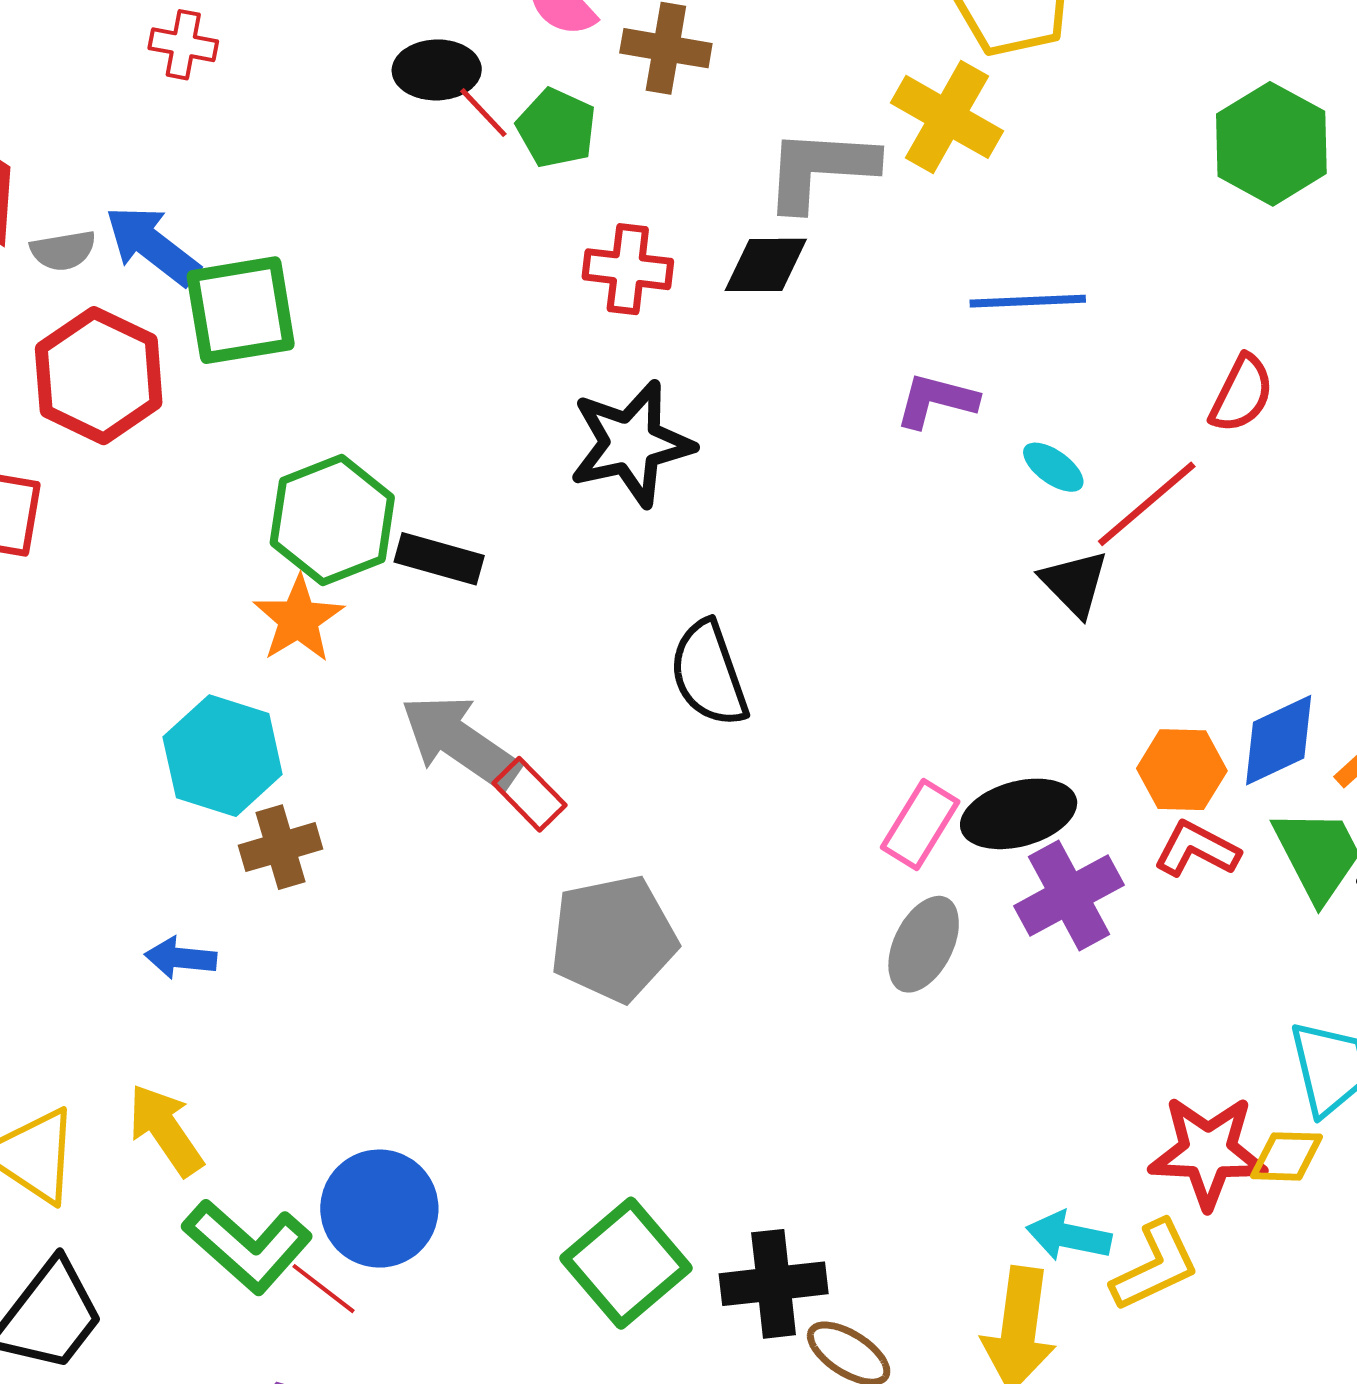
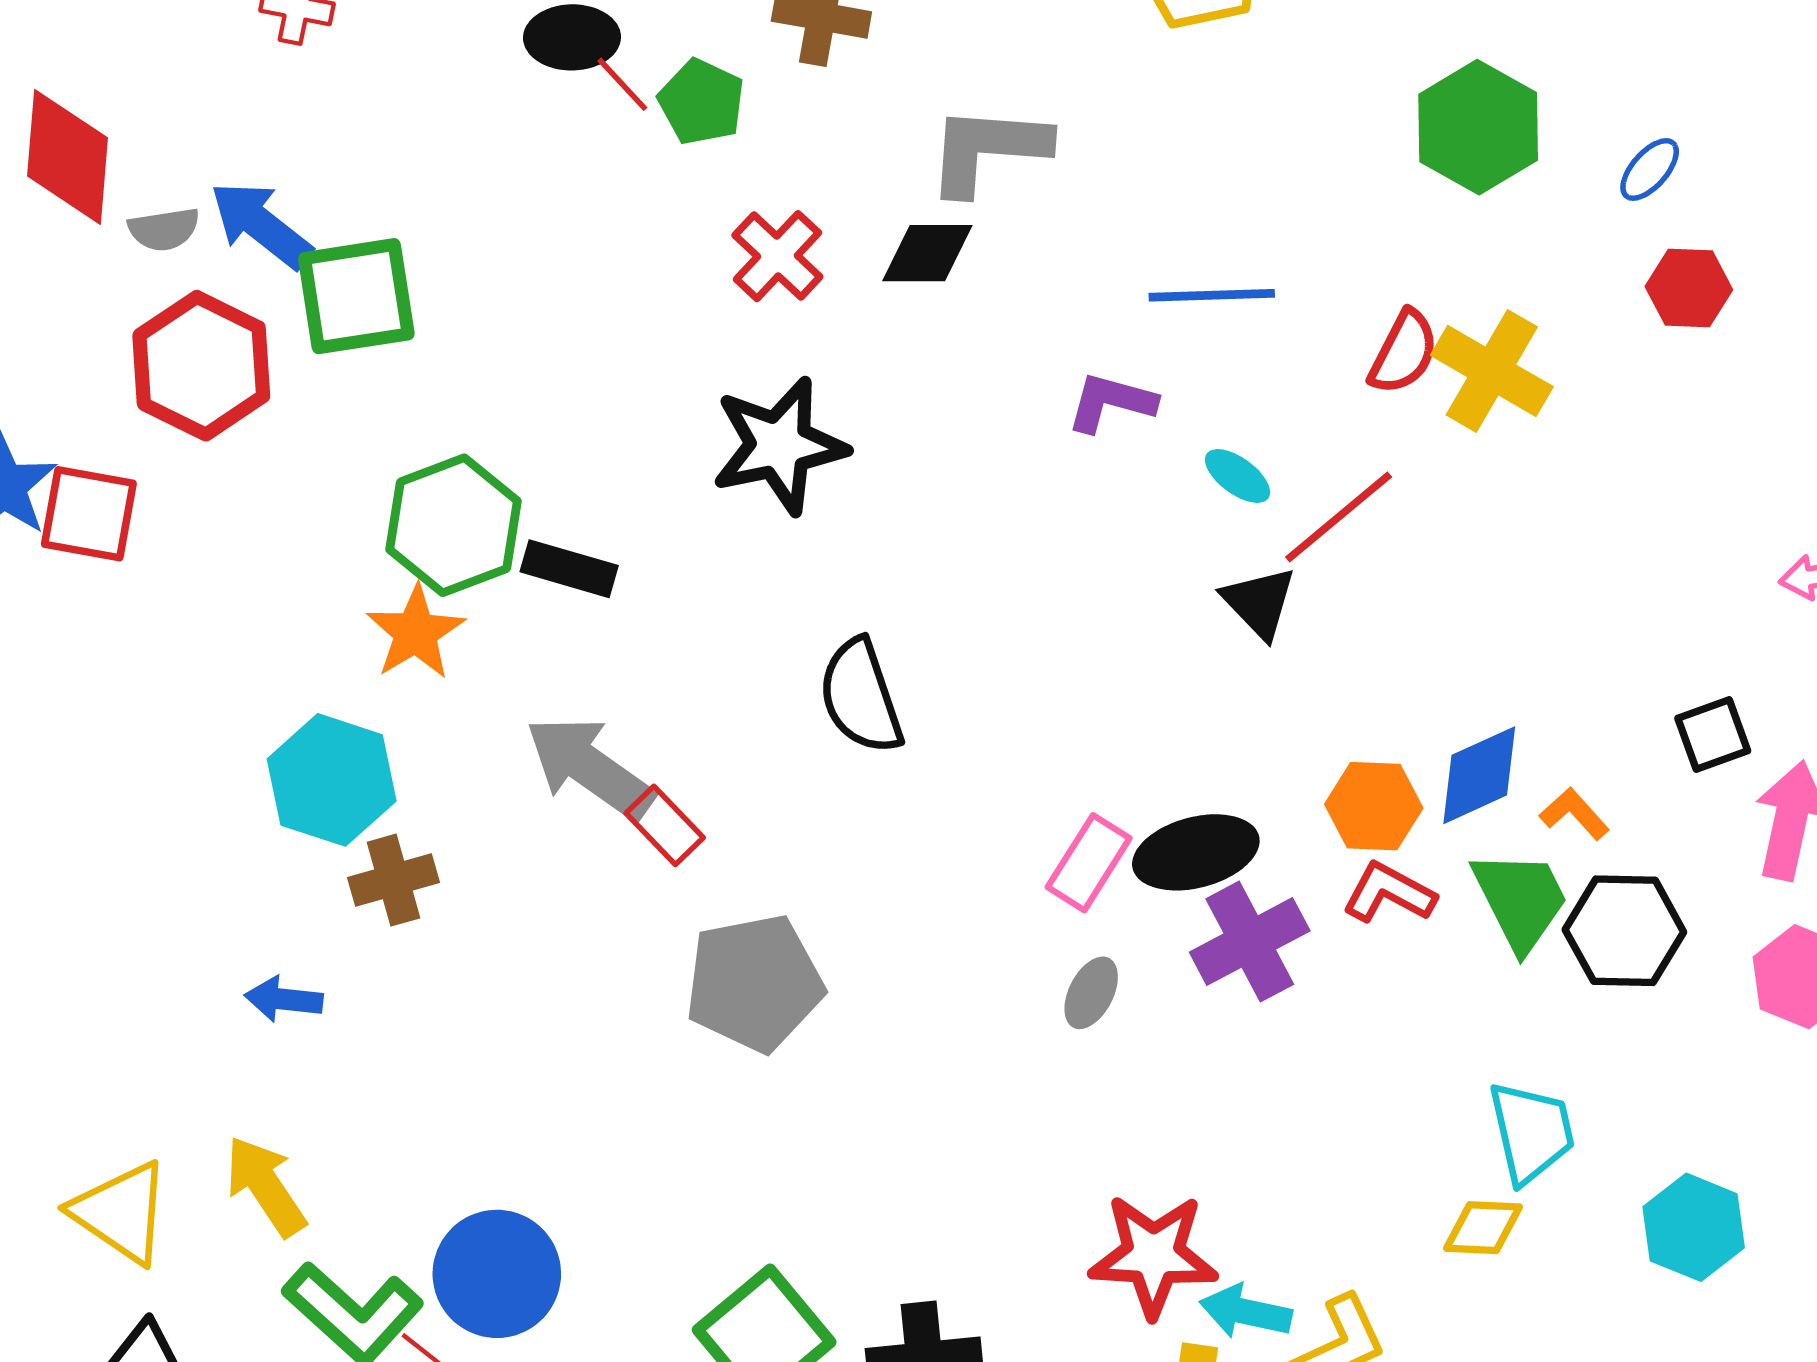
yellow cross: (947, 117) -> (1492, 371), moved
red cross: (628, 269) -> (777, 256), turned 36
red semicircle: (1242, 394) -> (1404, 352), moved
gray ellipse: (924, 944) -> (1091, 993), size x0.7
red star: (1208, 1152) -> (1153, 1255), moved

